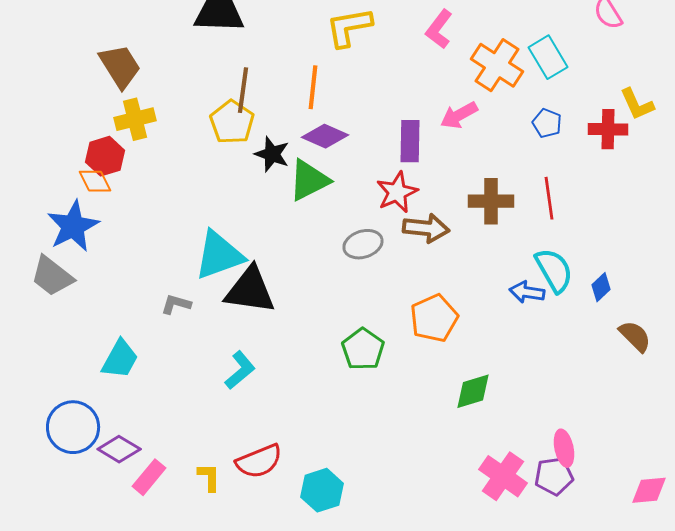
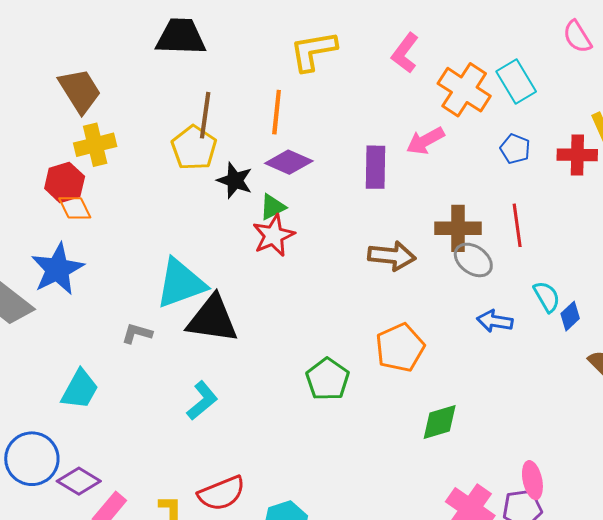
green triangle: (309, 180) -> (272, 207), size x0.6
orange diamond: (95, 181) -> (75, 208), moved
red star: (397, 192) -> (274, 235), moved
blue star: (73, 226) -> (57, 269), moved
gray ellipse: (363, 244) -> (473, 260), moved, turned 54
cyan semicircle: (554, 270) -> (547, 297), moved, size x0.7

